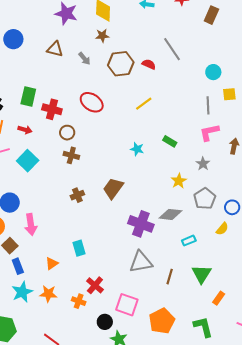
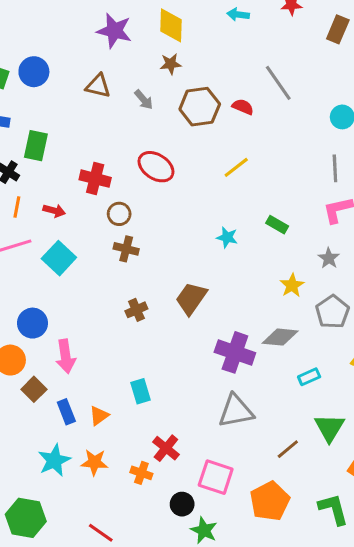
green rectangle: (28, 96) -> (36, 146), moved
blue rectangle: (18, 266) -> (66, 412), moved
brown line: (170, 277) -> (288, 449), moved, turned 35

